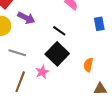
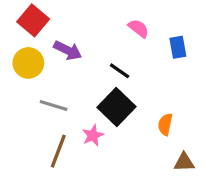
blue rectangle: (99, 24) -> (178, 47), moved

